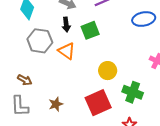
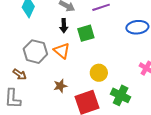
gray hexagon: (40, 41) -> (35, 52), moved
brown star: (56, 104) -> (60, 86), moved

